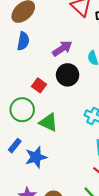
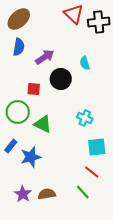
purple arrow: (62, 48) -> (45, 57), moved
red square: (39, 85) -> (34, 89), turned -32

